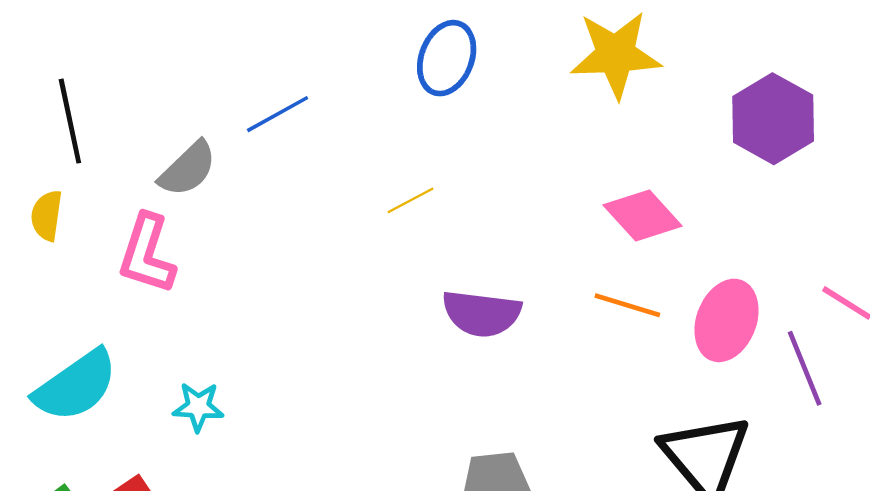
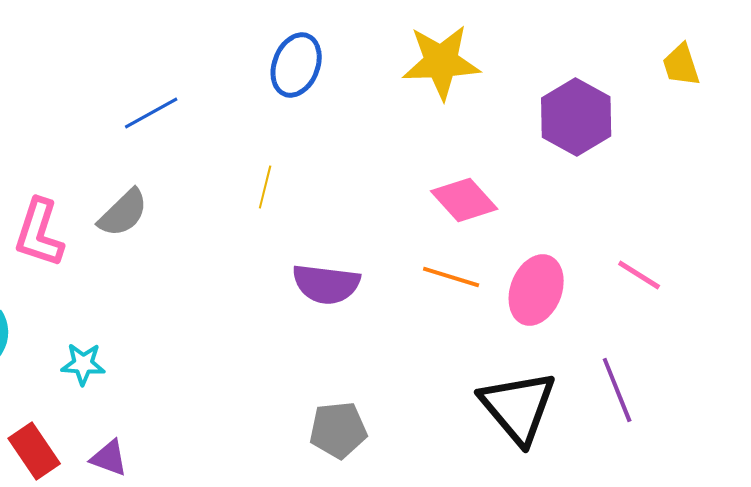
gray semicircle: (188, 169) -> (123, 213), moved
yellow line: (410, 200) -> (265, 187), turned -48
purple line: (805, 368) -> (617, 390), moved

